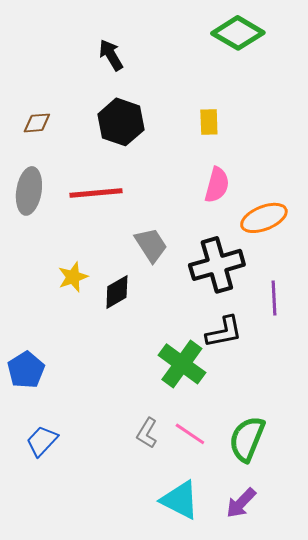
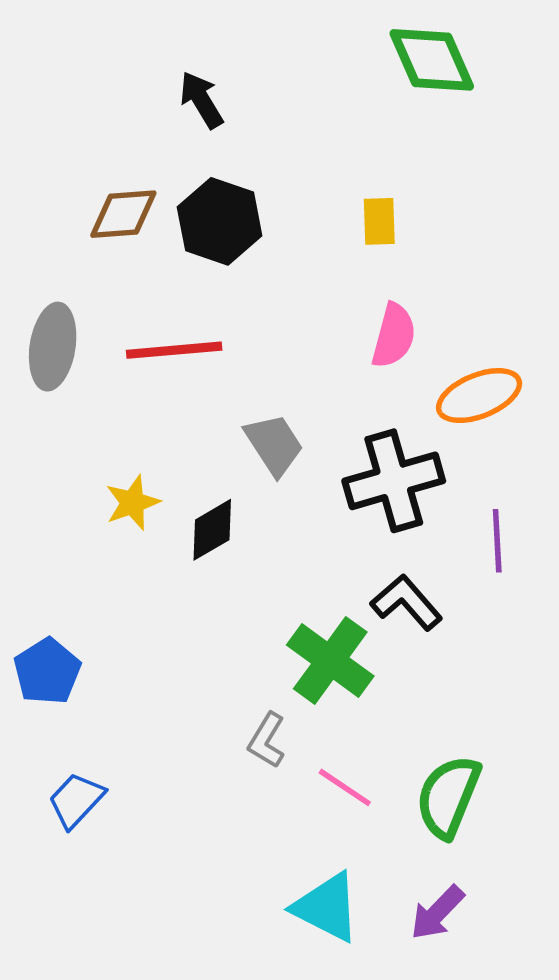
green diamond: (238, 33) -> (432, 60), turned 36
brown diamond: (37, 123) -> (123, 214), moved, size x1.4
black L-shape: (224, 332) -> (406, 602), turned -120
gray L-shape: (147, 433) -> (267, 740), moved

